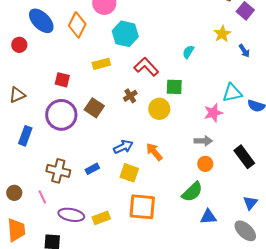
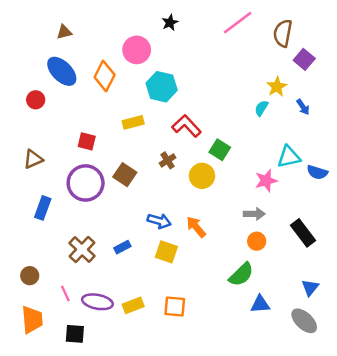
cyan semicircle: (188, 52) -> (261, 108), moved
green square: (174, 87) -> (220, 150), turned 30
blue arrow: (123, 147) -> (159, 221), turned 42
brown cross: (58, 171) -> (82, 250), turned 30
pink line: (42, 197) -> (65, 293), moved
orange square: (142, 207) -> (175, 307), moved, size x0.7

